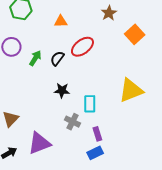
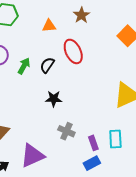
brown star: (109, 13) -> (81, 15), moved
red ellipse: (82, 47) -> (73, 51), turned -75
cyan rectangle: (90, 104) -> (115, 139), moved

